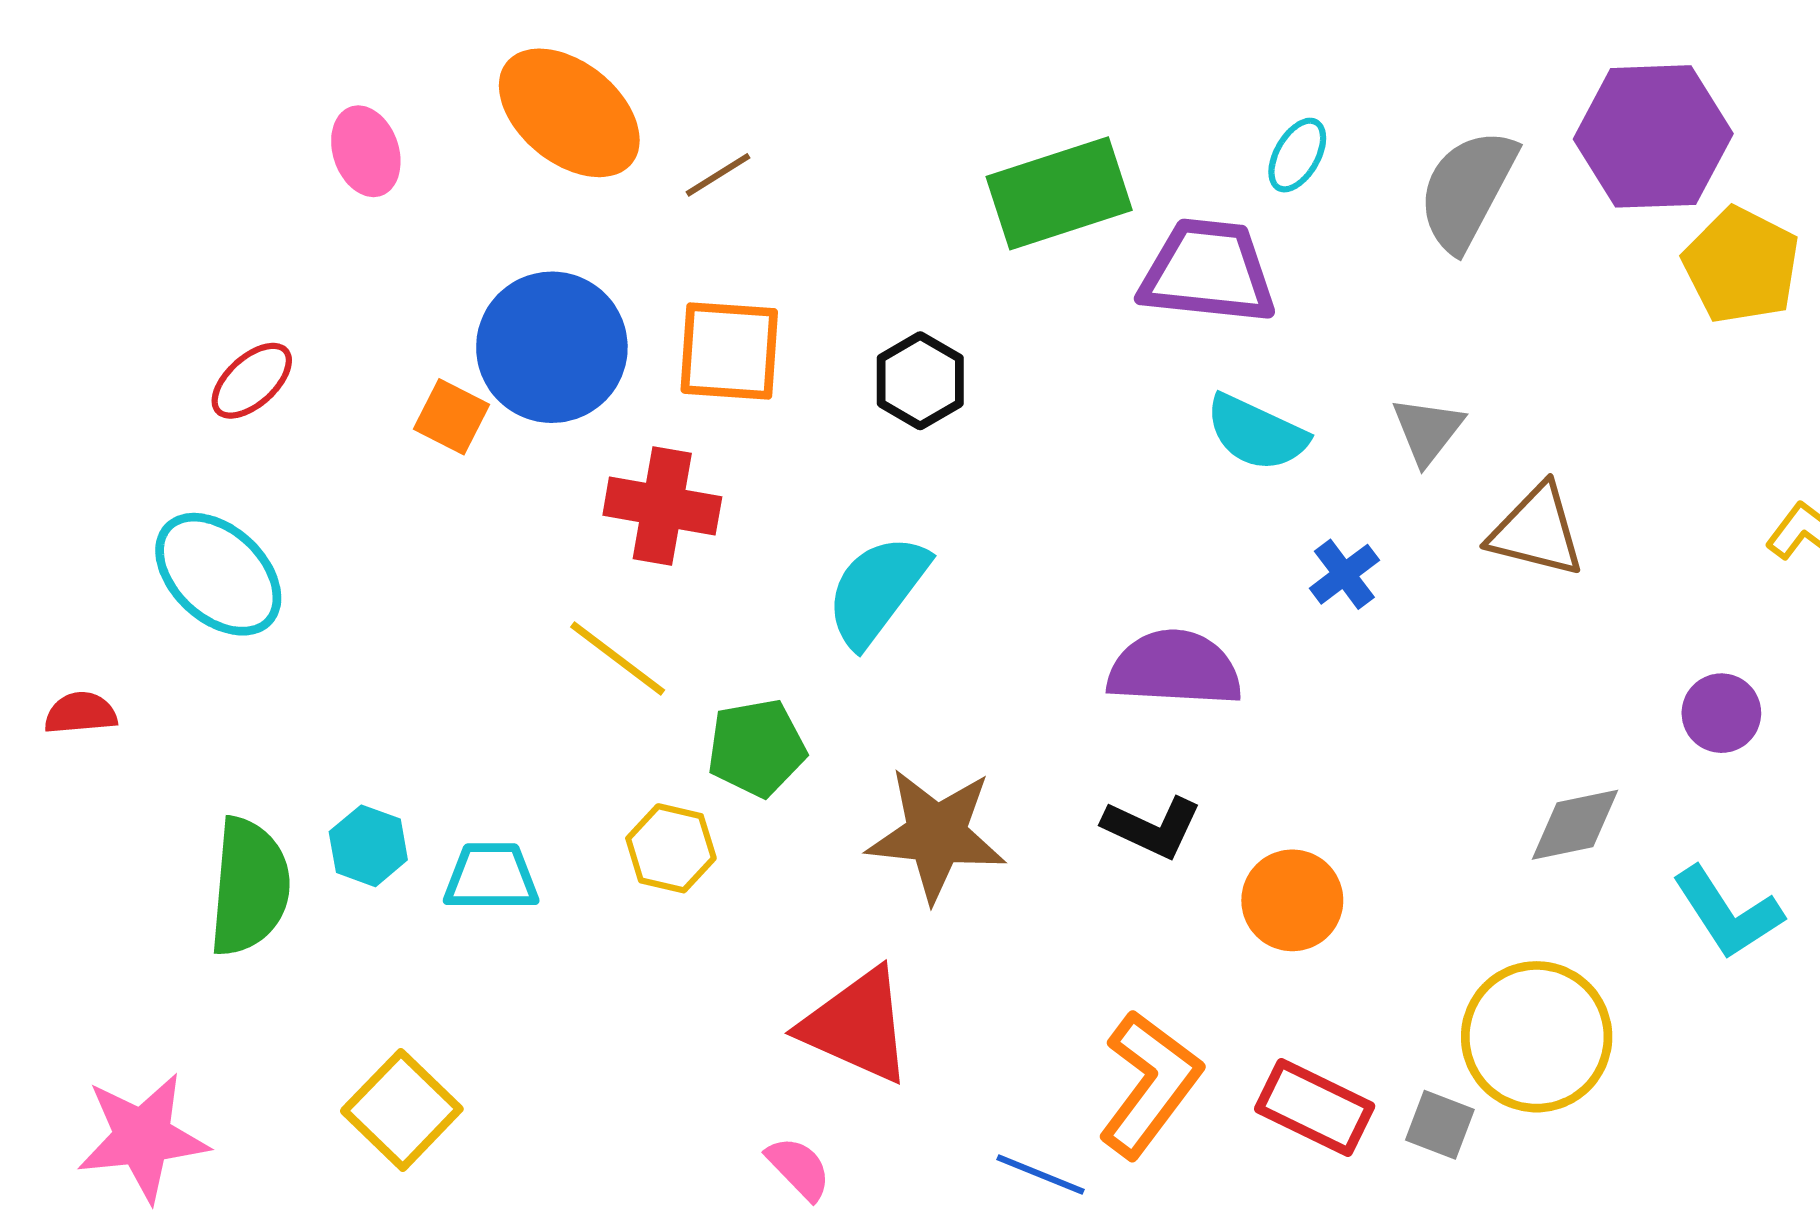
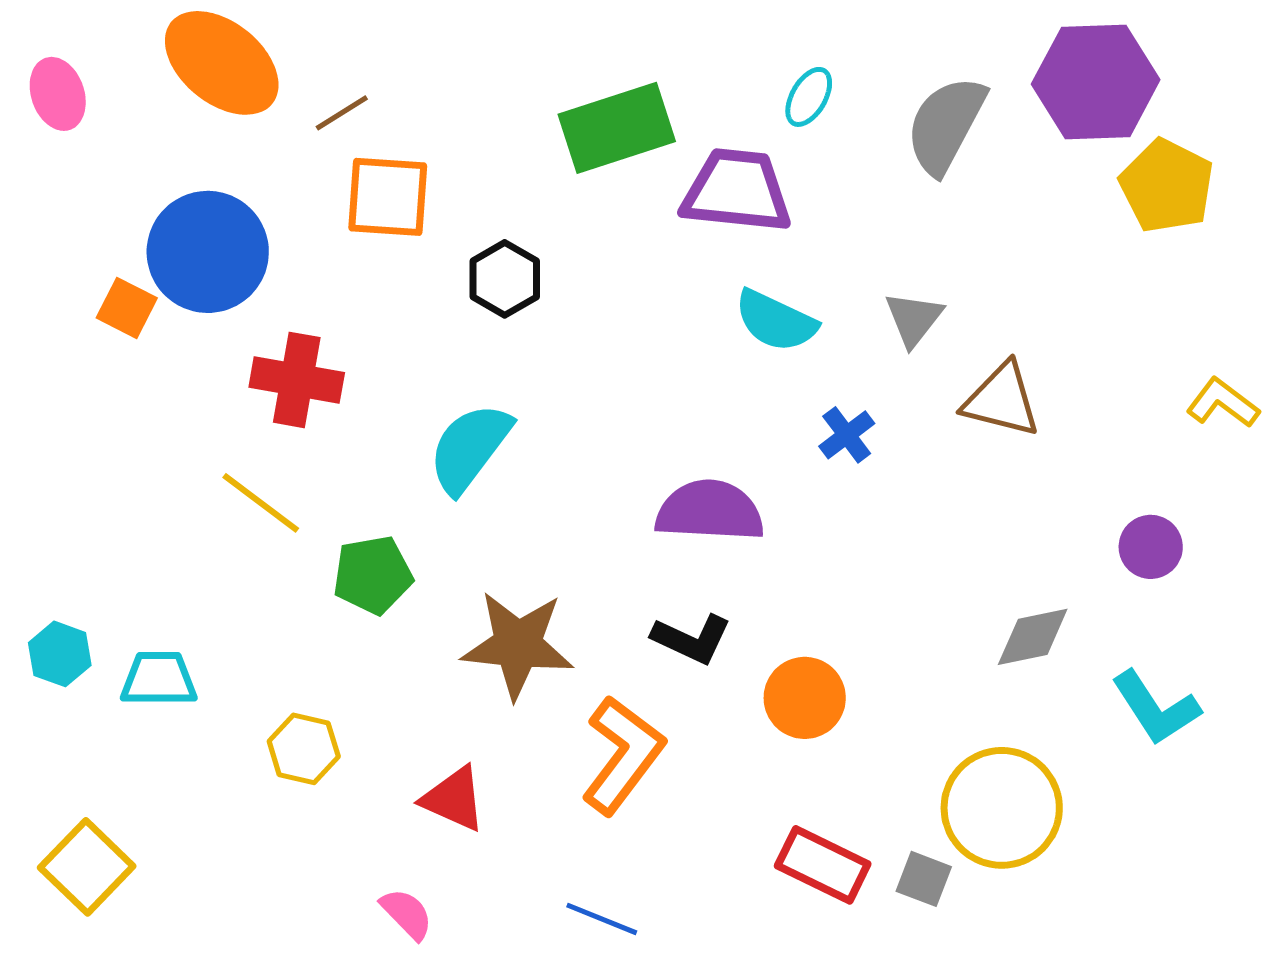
orange square: (729, 351) -> (388, 197), moved
yellow hexagon: (671, 848) -> (304, 749), moved
red triangle: (857, 1026) -> (454, 799), size x0.7
orange L-shape: (1150, 1084) -> (623, 755), moved

